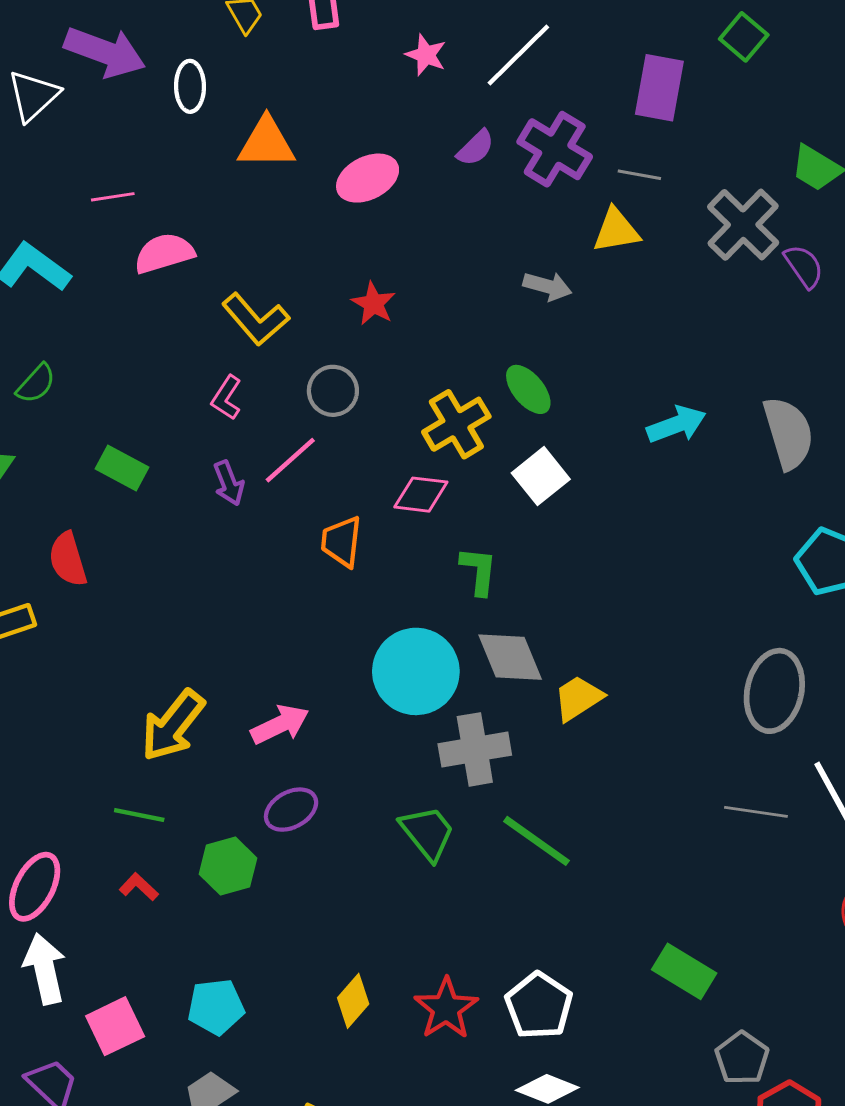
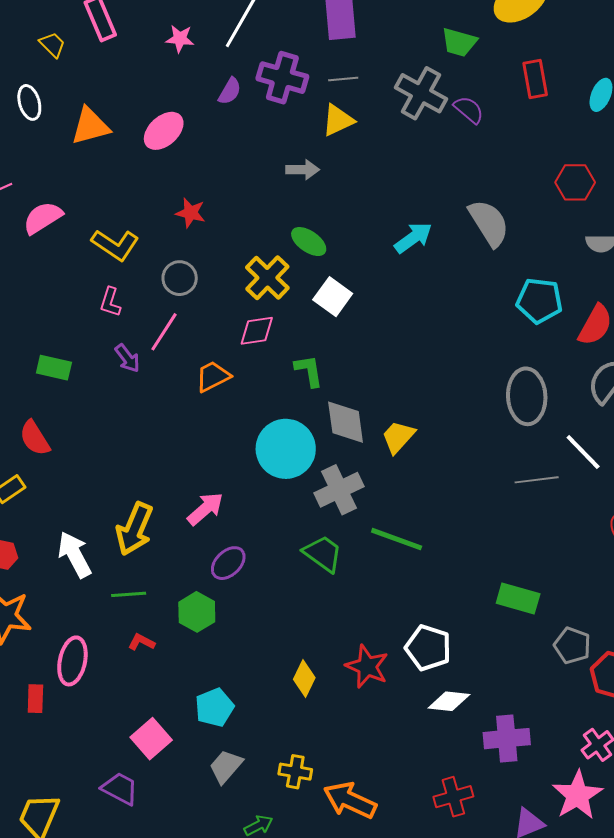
orange trapezoid: (342, 542) -> (213, 376), turned 72
gray diamond: (510, 657) -> (346, 422), turned 30
white arrow: (45, 969) -> (75, 555), moved

